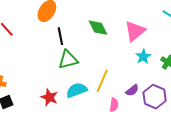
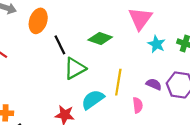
green diamond: (98, 28) -> (100, 38), moved, turned -30
purple semicircle: (132, 90) -> (154, 84), turned -104

